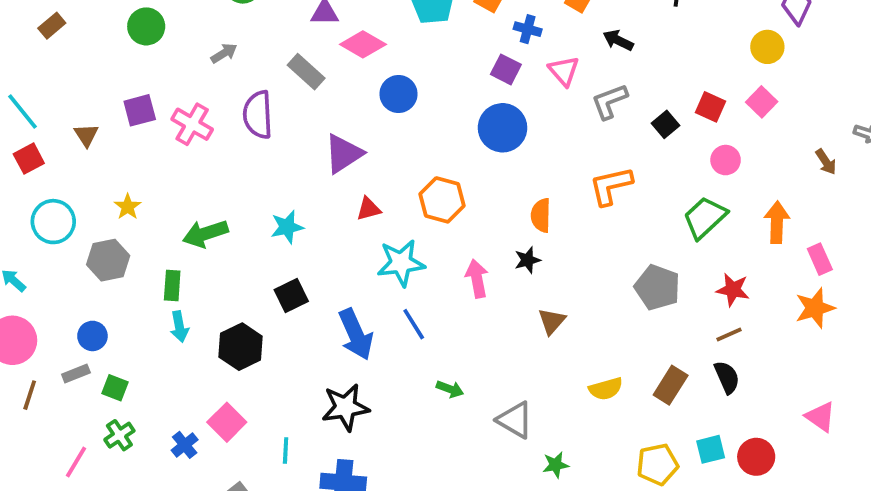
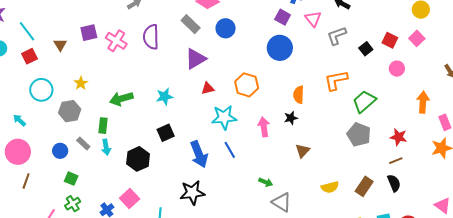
gray rectangle: (306, 72) -> (191, 24), moved
green trapezoid: (705, 218) -> (364, 101), moved
gray rectangle: (76, 373) -> (83, 143), moved, turned 64
green arrow: (450, 389) -> (266, 182), moved

